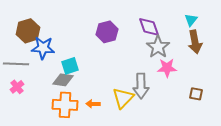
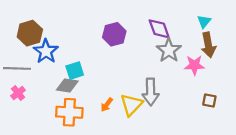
blue star: (43, 48) -> (46, 51), turned 30
pink star: (167, 68) -> (194, 65), moved
orange arrow: (93, 104) -> (107, 105), moved, turned -56

